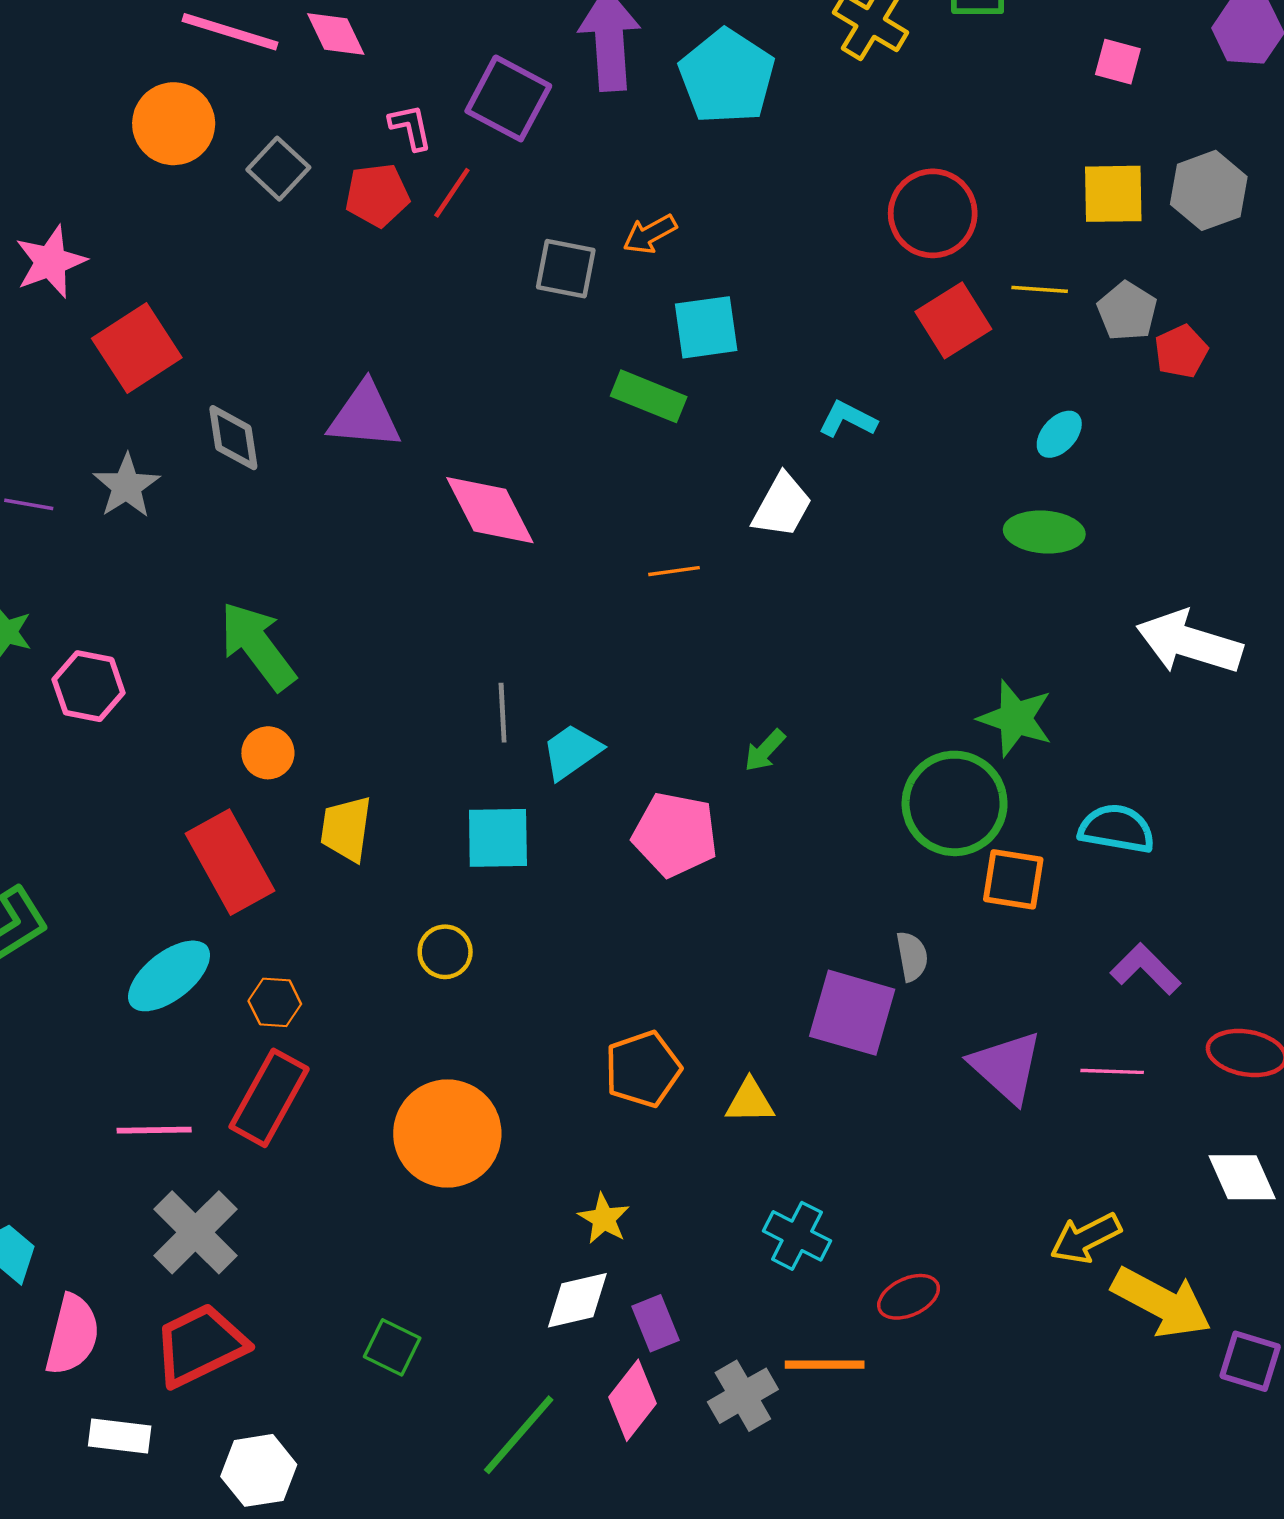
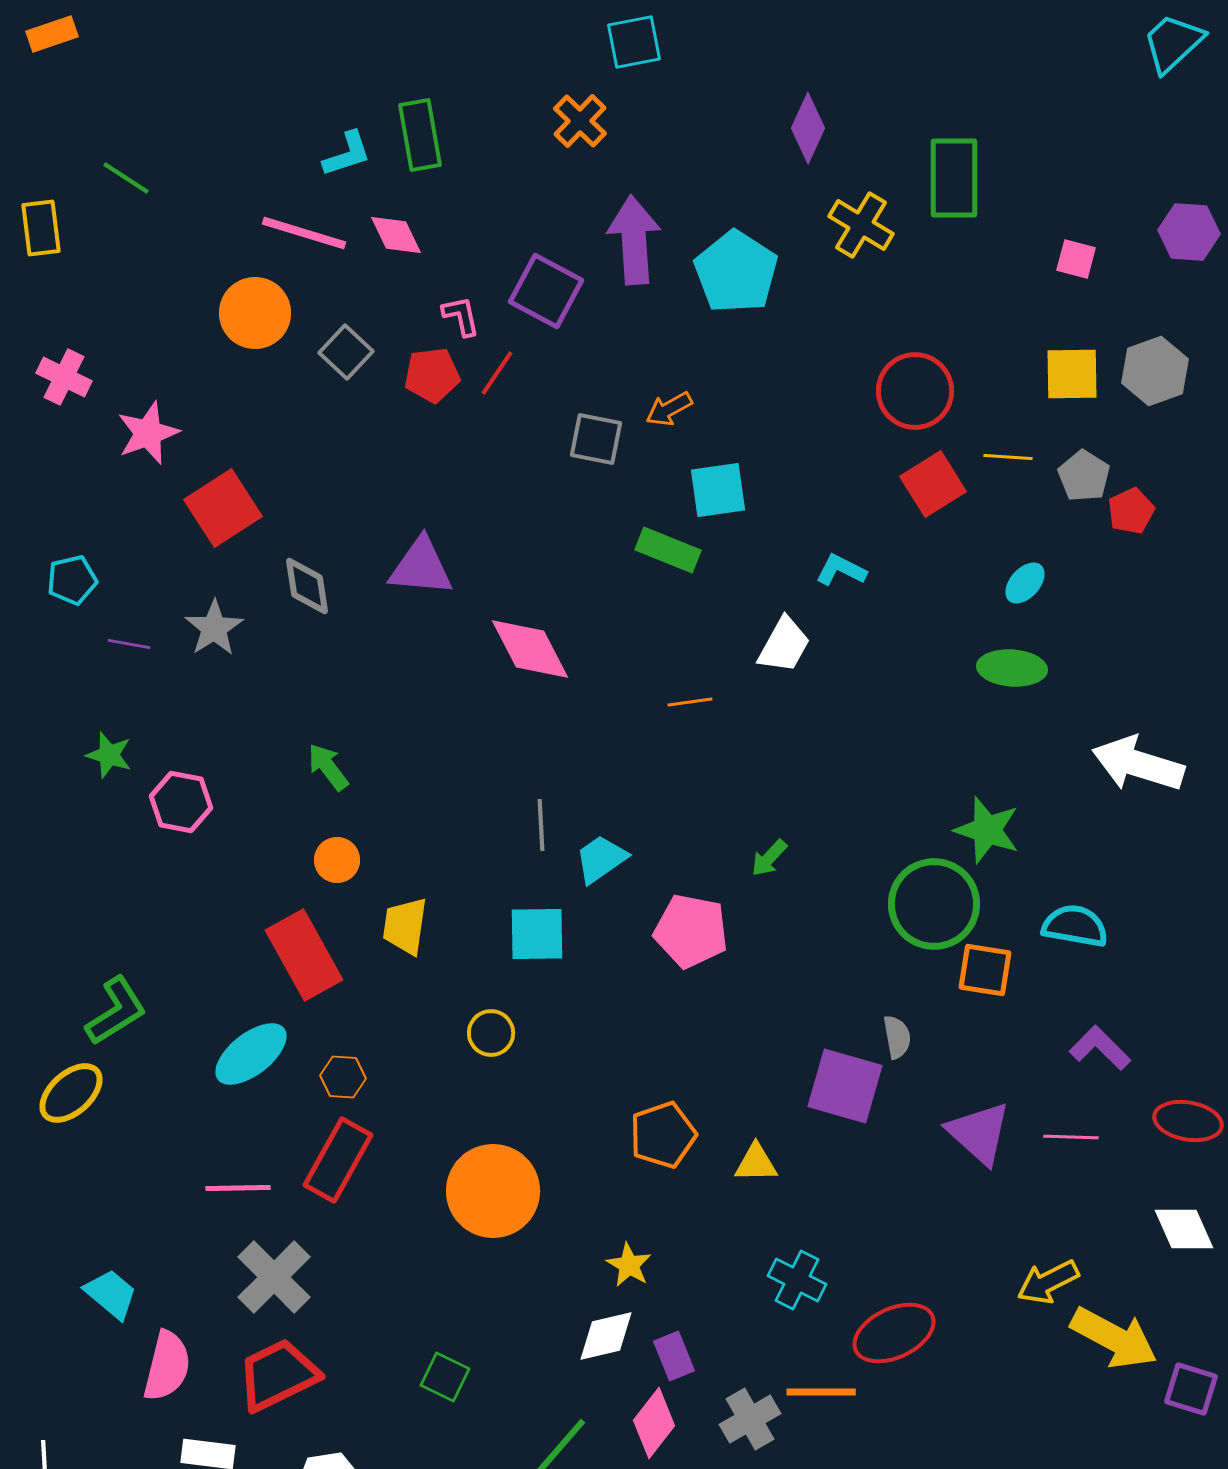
green arrow: (258, 646) -> (328, 767), size x0.6
red ellipse: (909, 1297) -> (894, 1333), size x1.5

